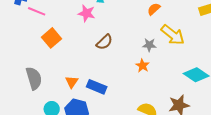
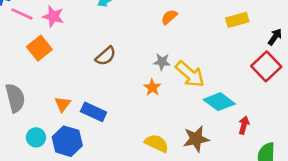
pink star: (87, 13) -> (53, 16), moved
yellow arrow: (173, 35) -> (190, 74), moved

